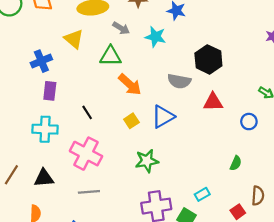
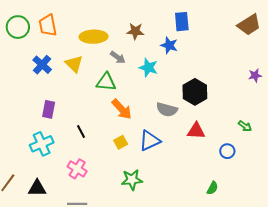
blue cross: (41, 61) -> (42, 65), moved, turned -30
cyan cross: (45, 129) -> (42, 144), turned -30
pink cross: (86, 154) -> (77, 169), size x0.7

